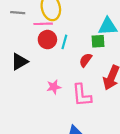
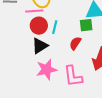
black triangle: (19, 62) -> (40, 46), moved
pink star: (54, 87) -> (47, 70), size x1.5

